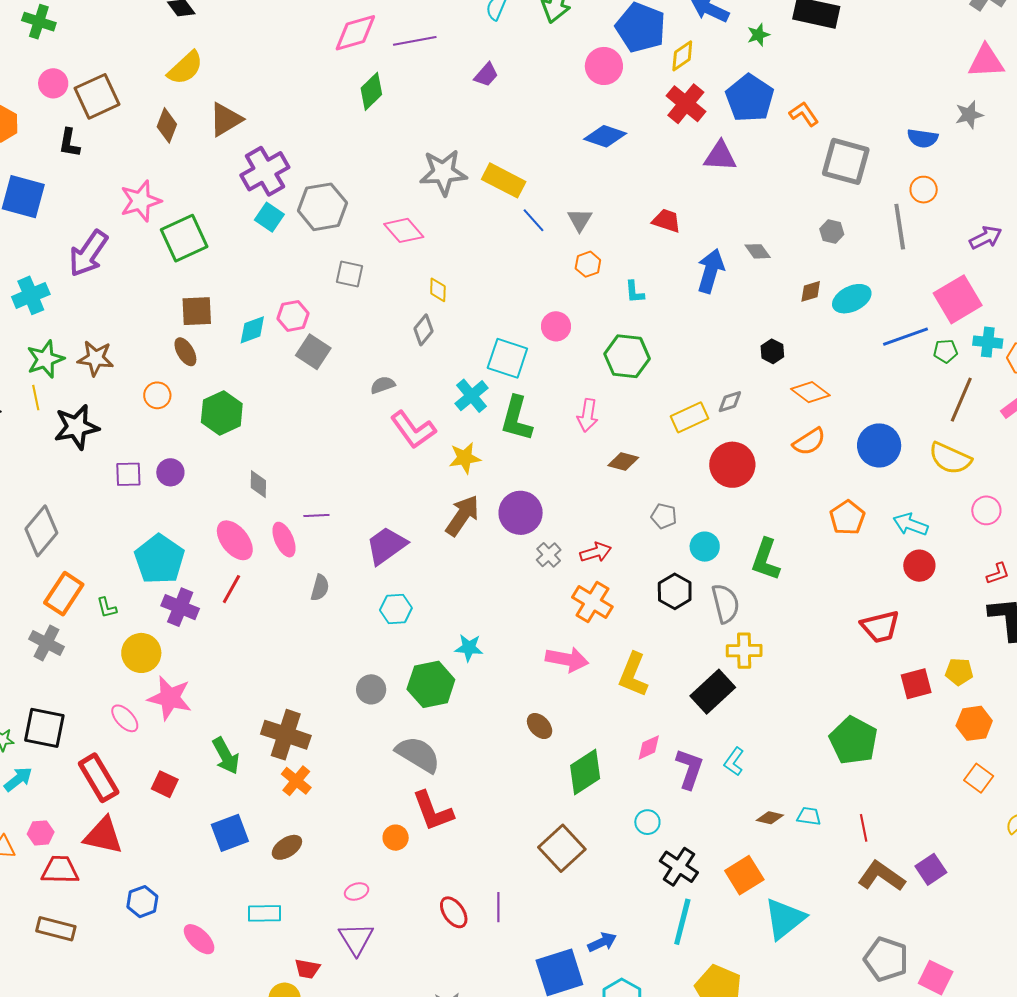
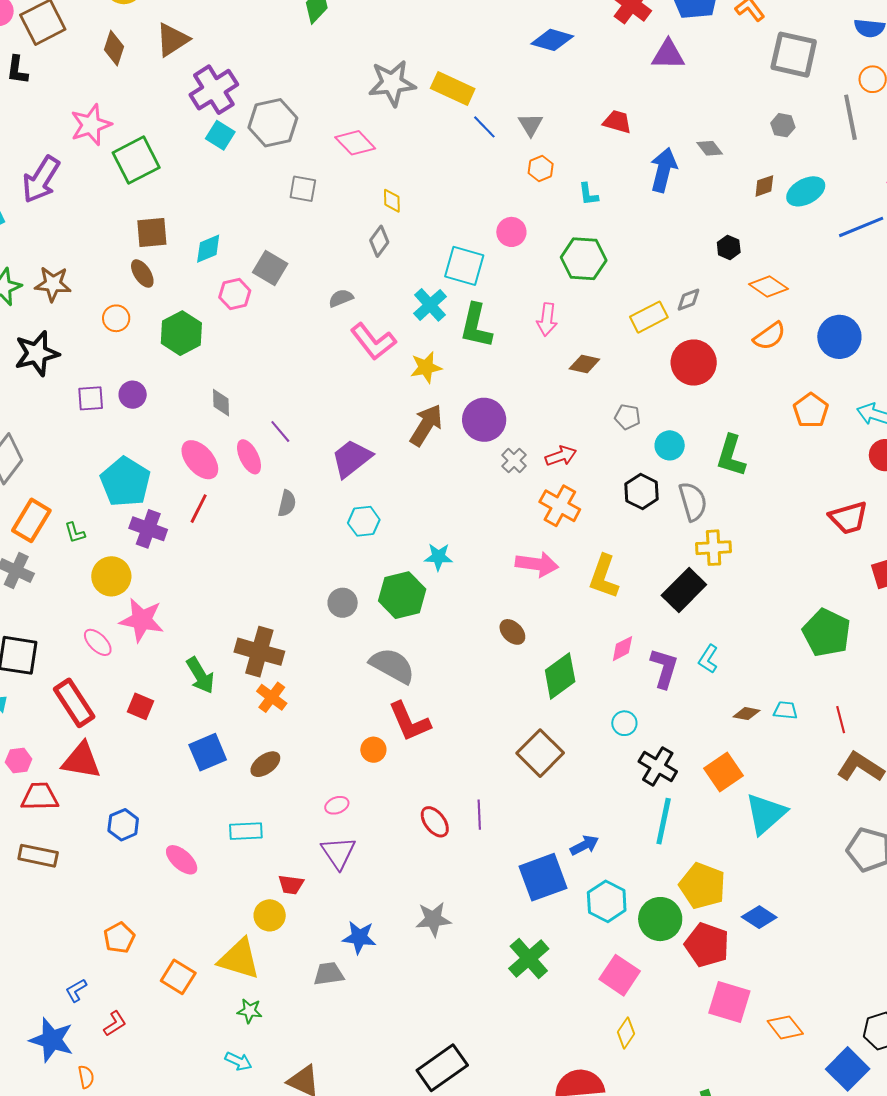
pink hexagon: (293, 316) -> (235, 294), moved
purple line: (316, 516) -> (280, 431), turned 55

